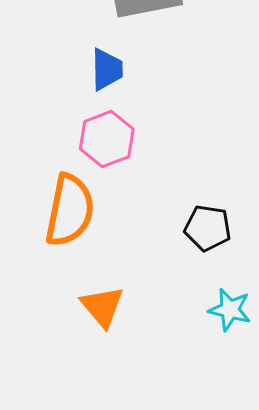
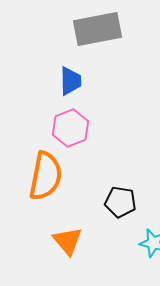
black pentagon: (208, 228) -> (120, 202), moved

